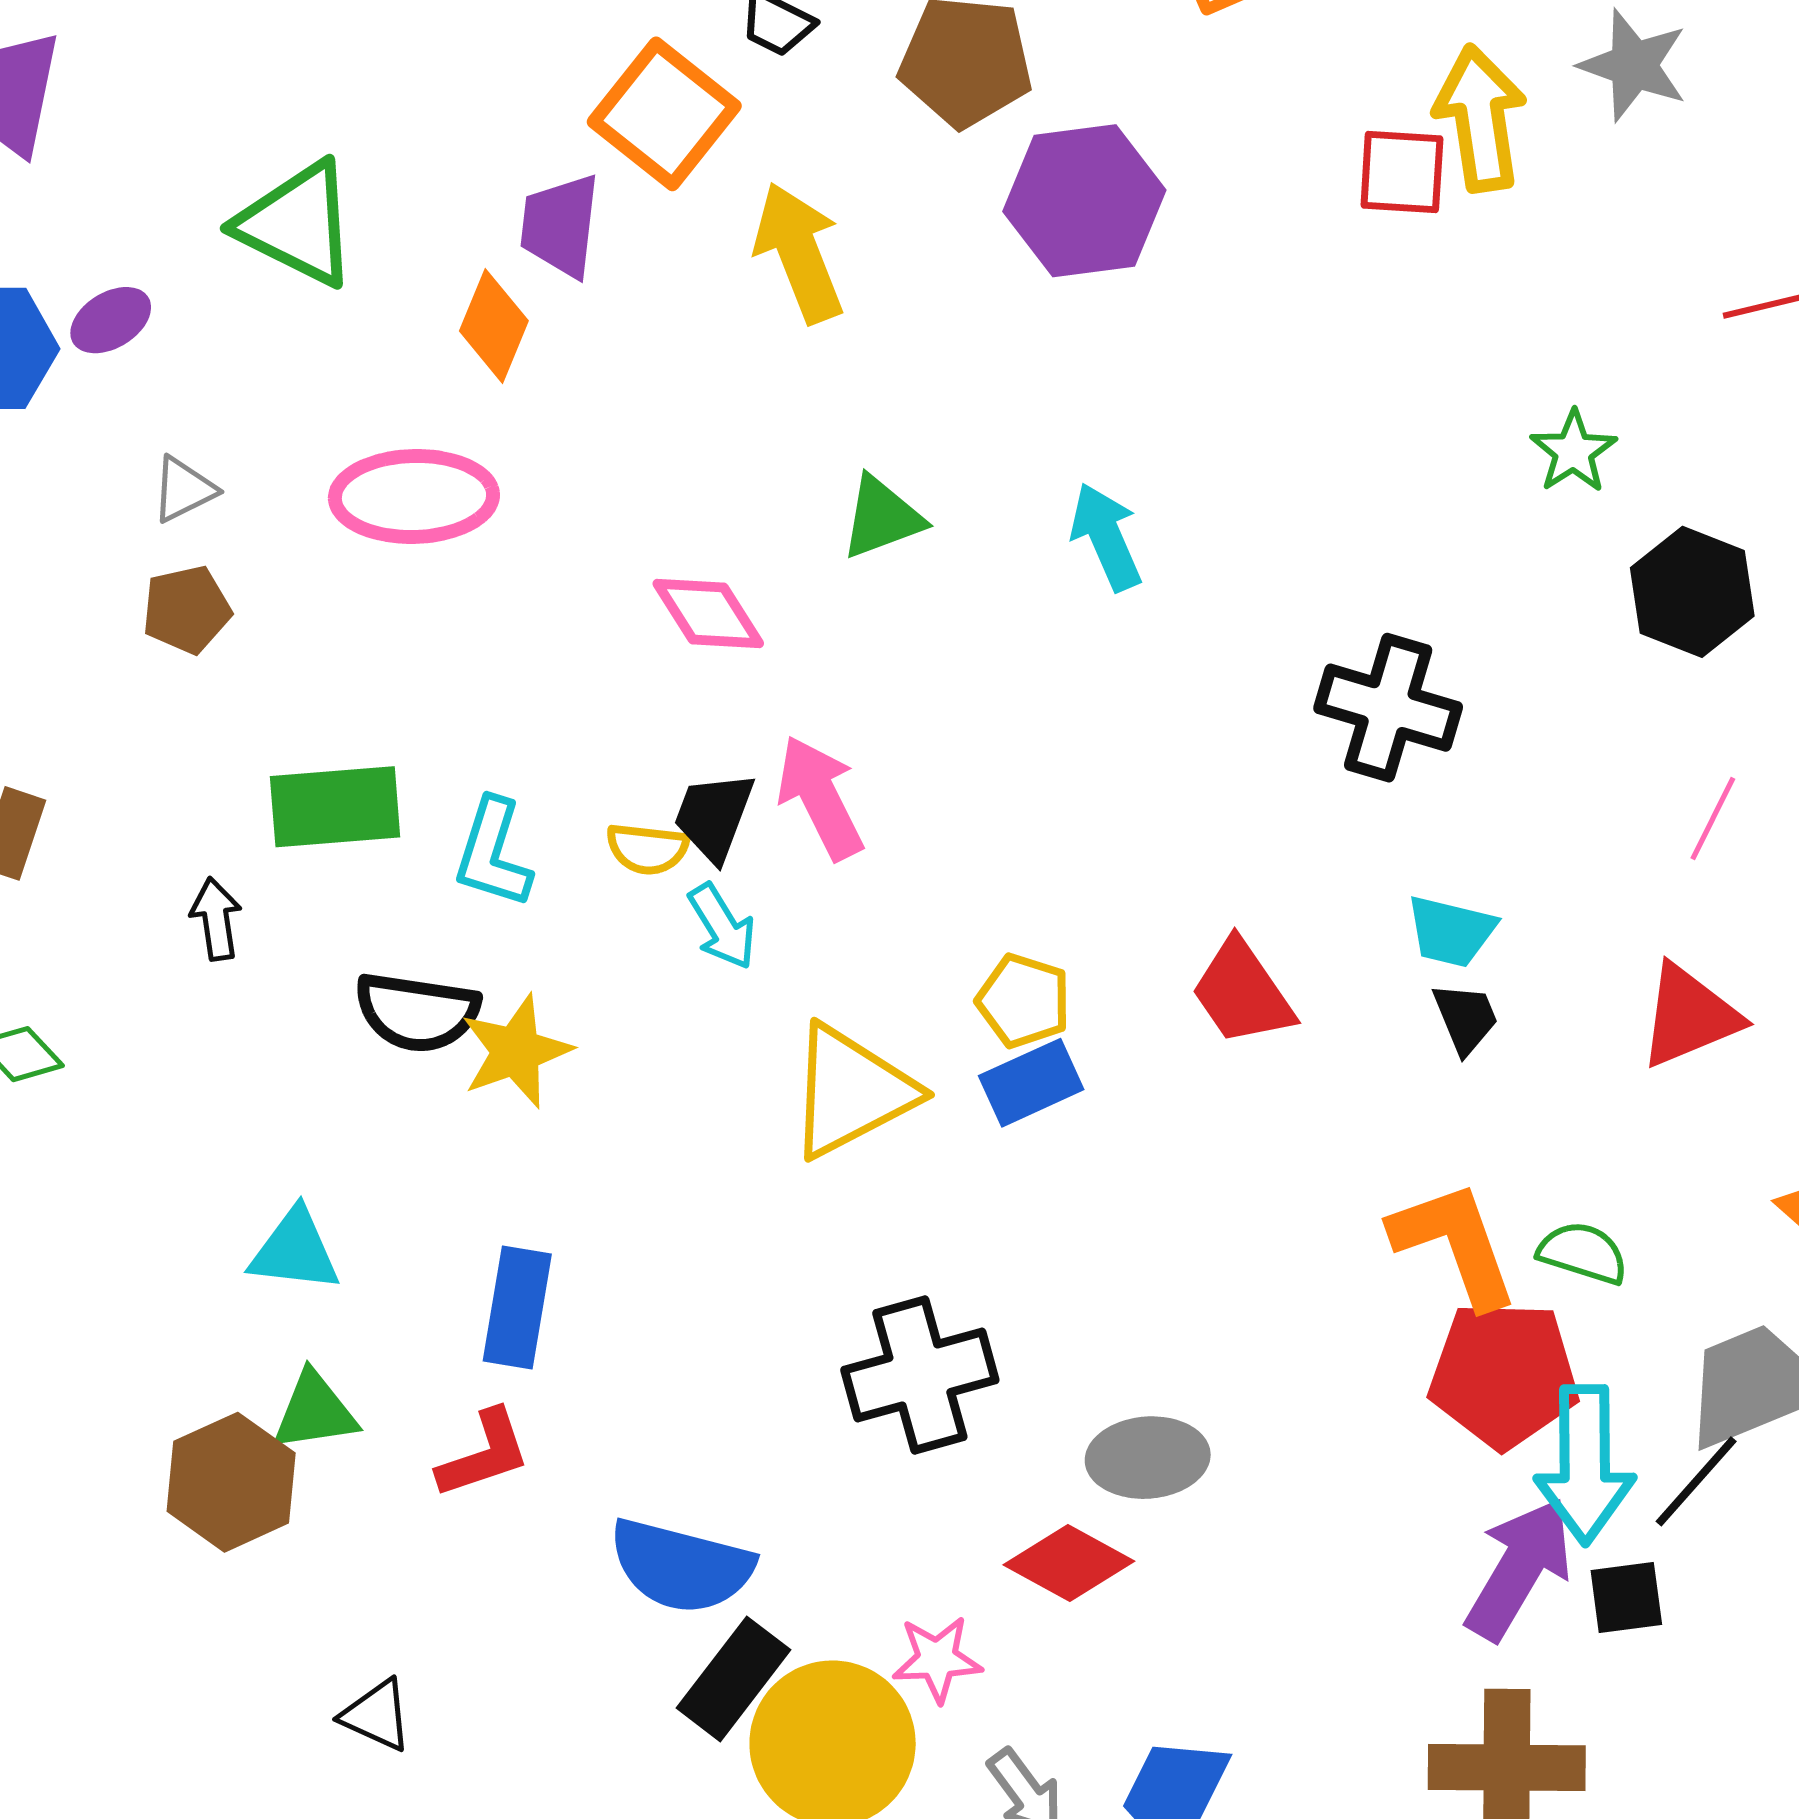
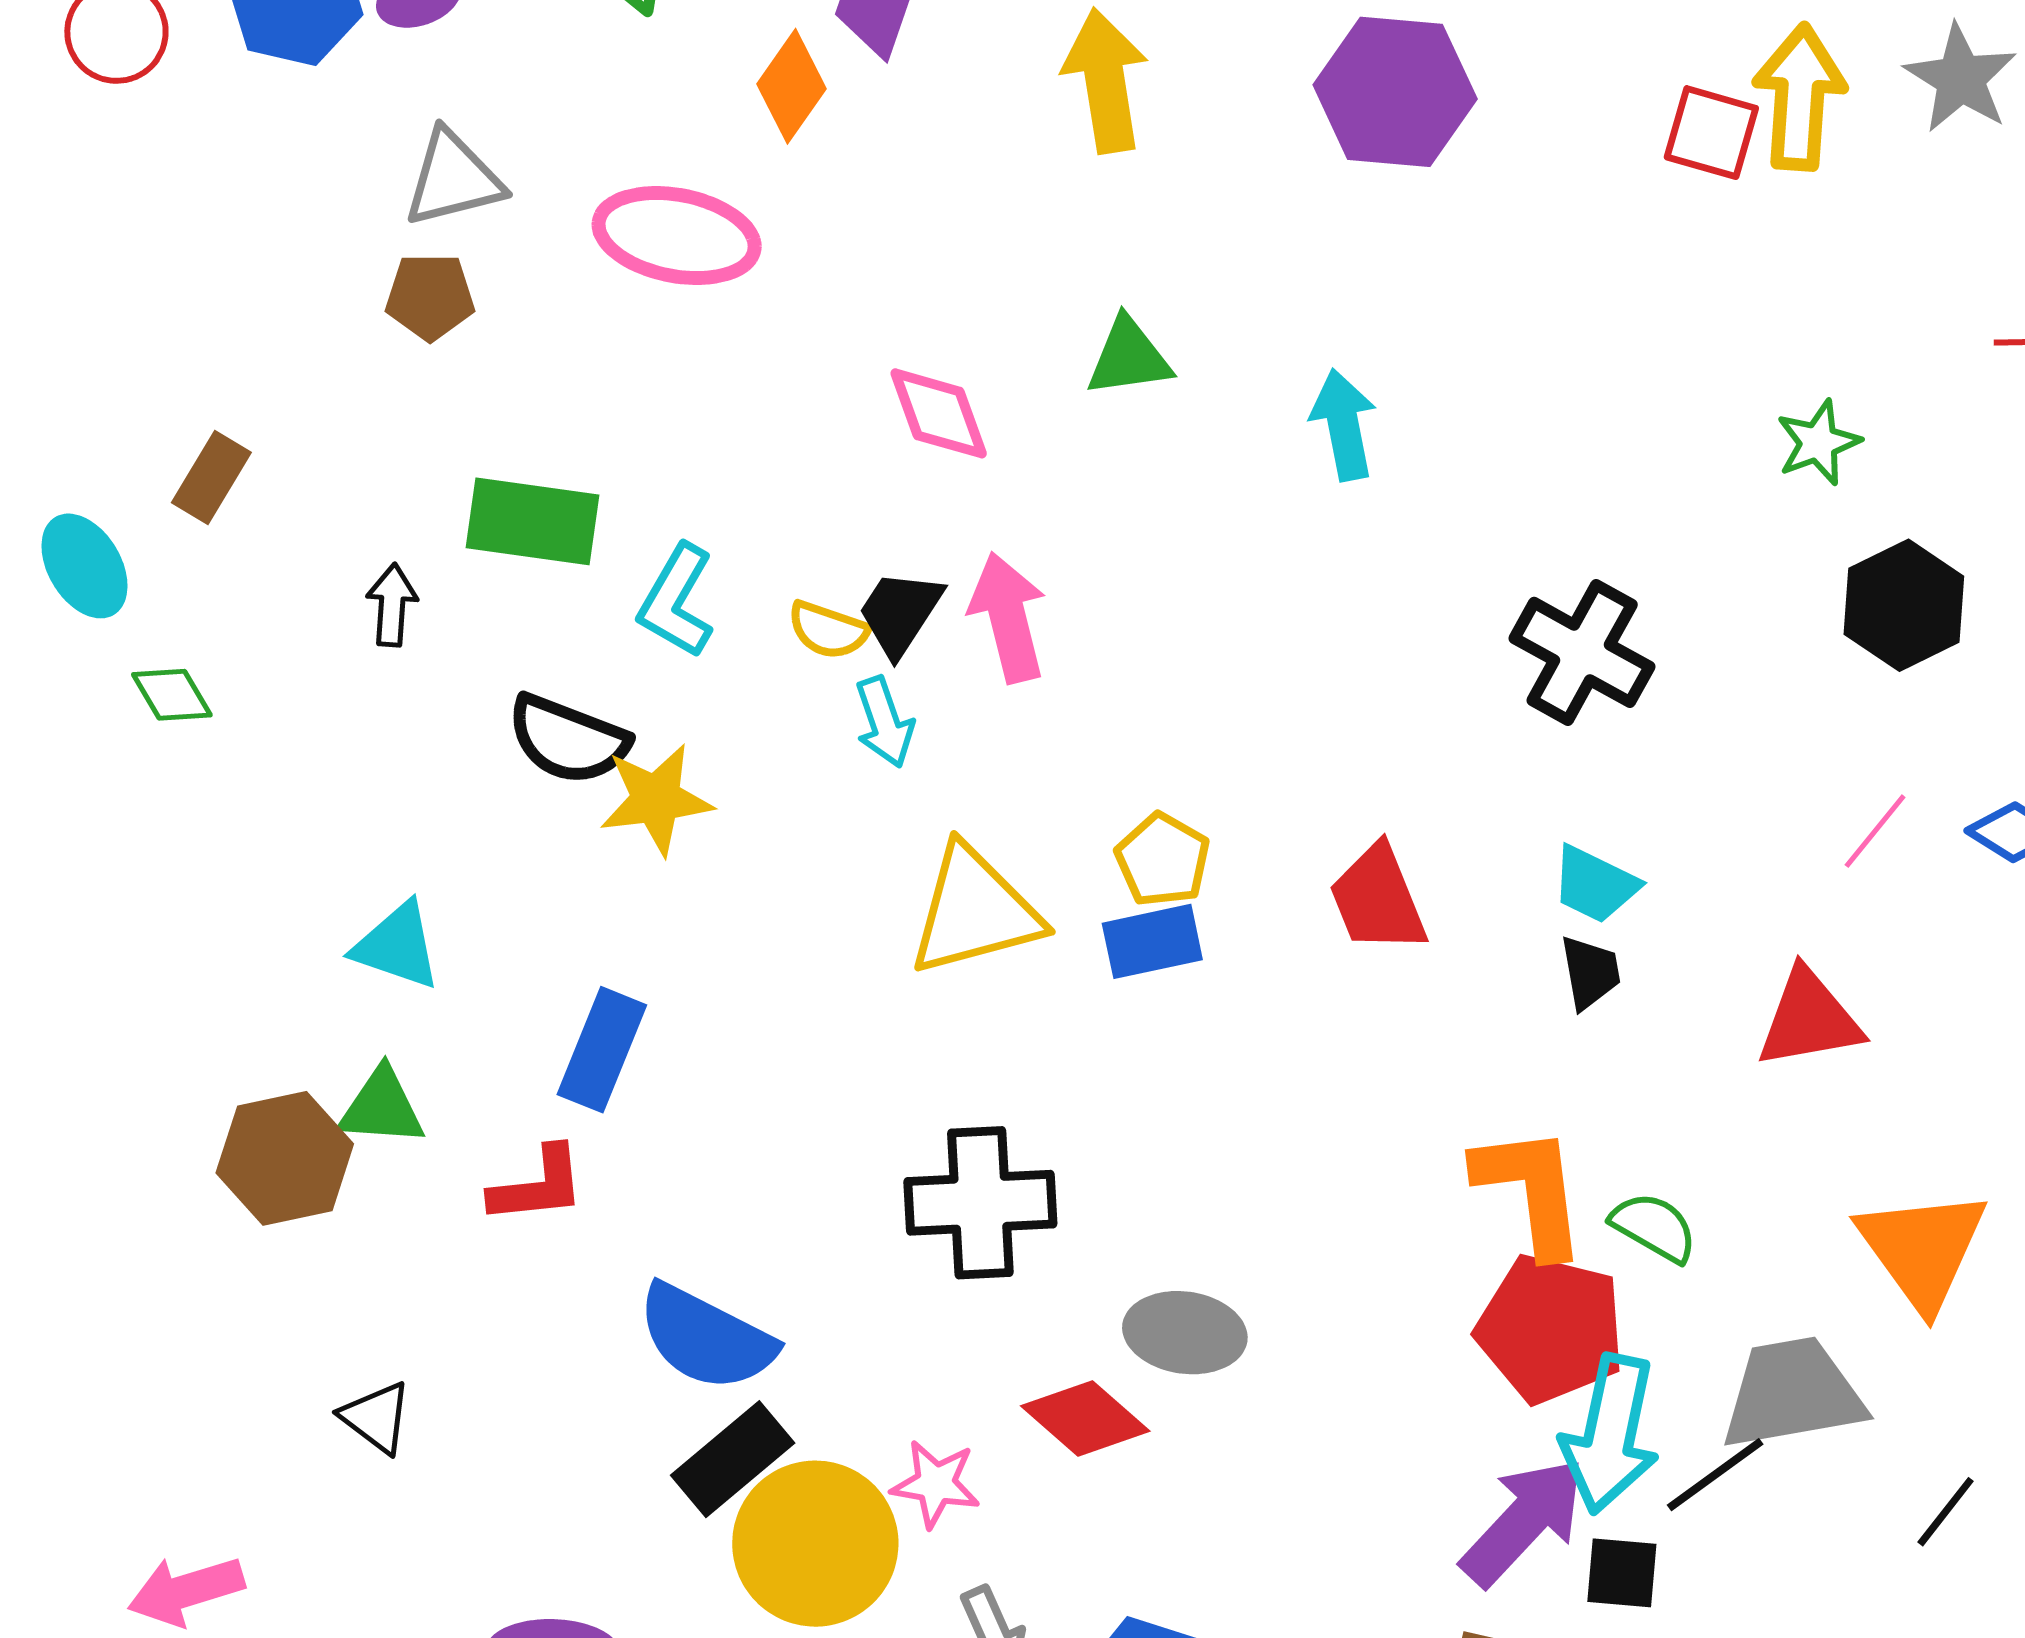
gray triangle: (184, 489) -> (453, 179), size x1.5

